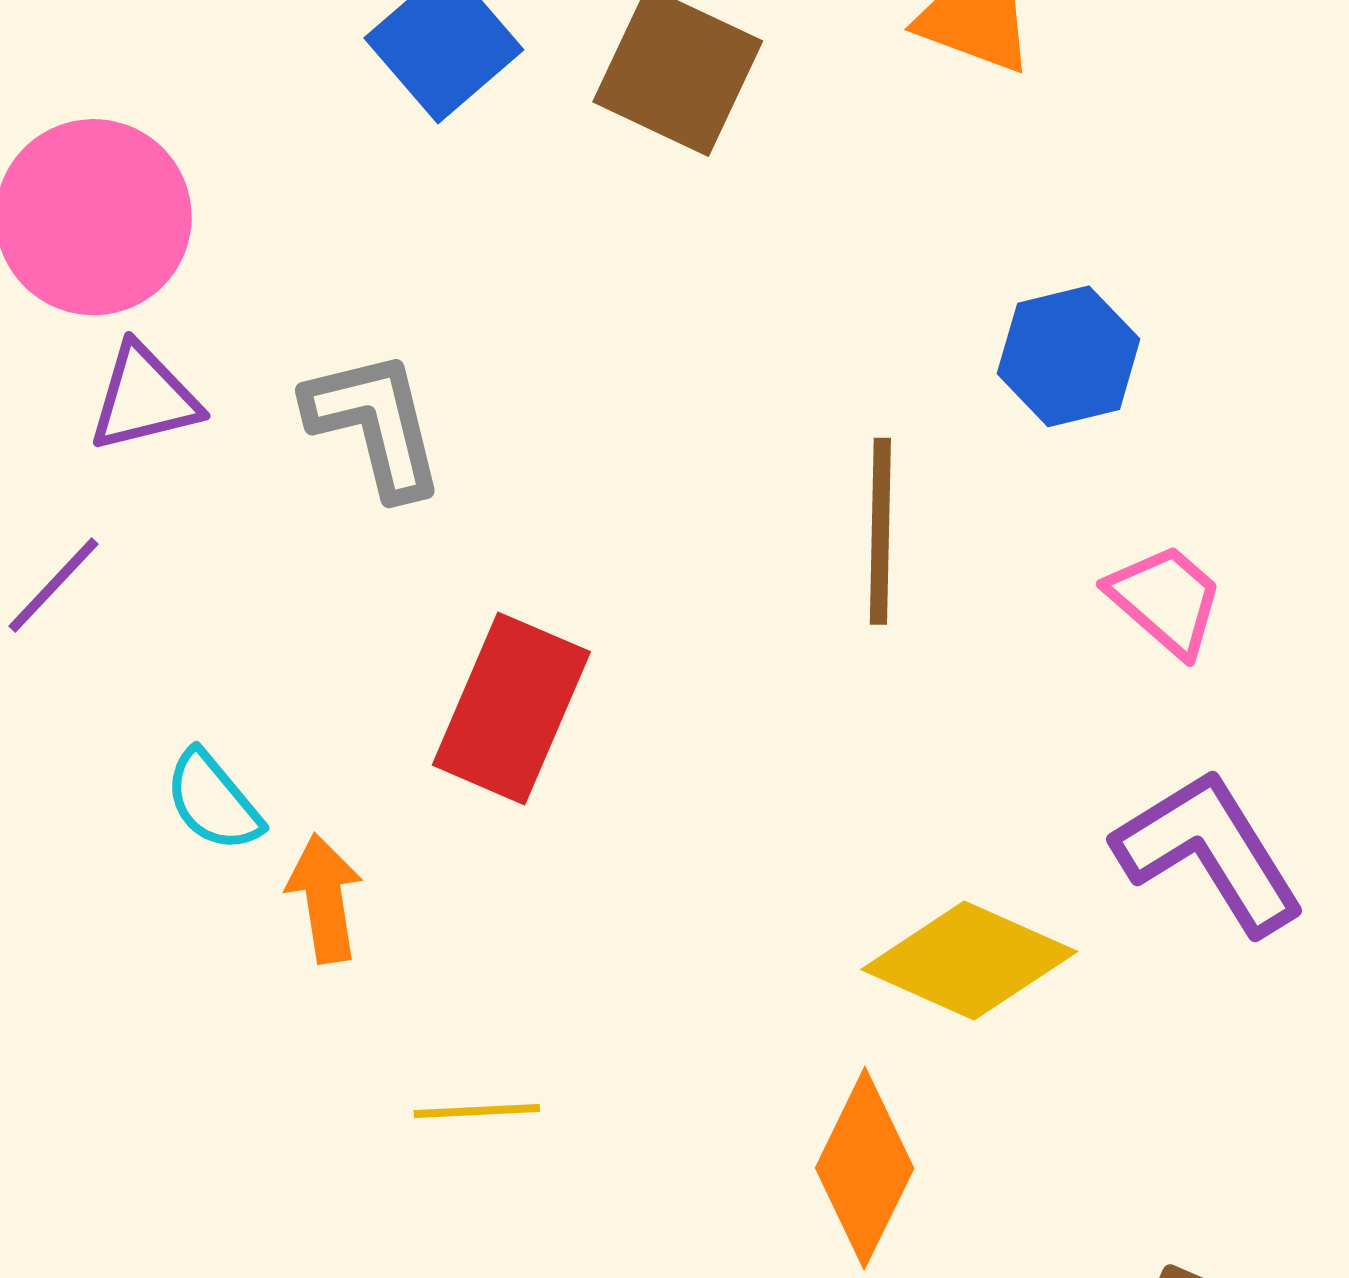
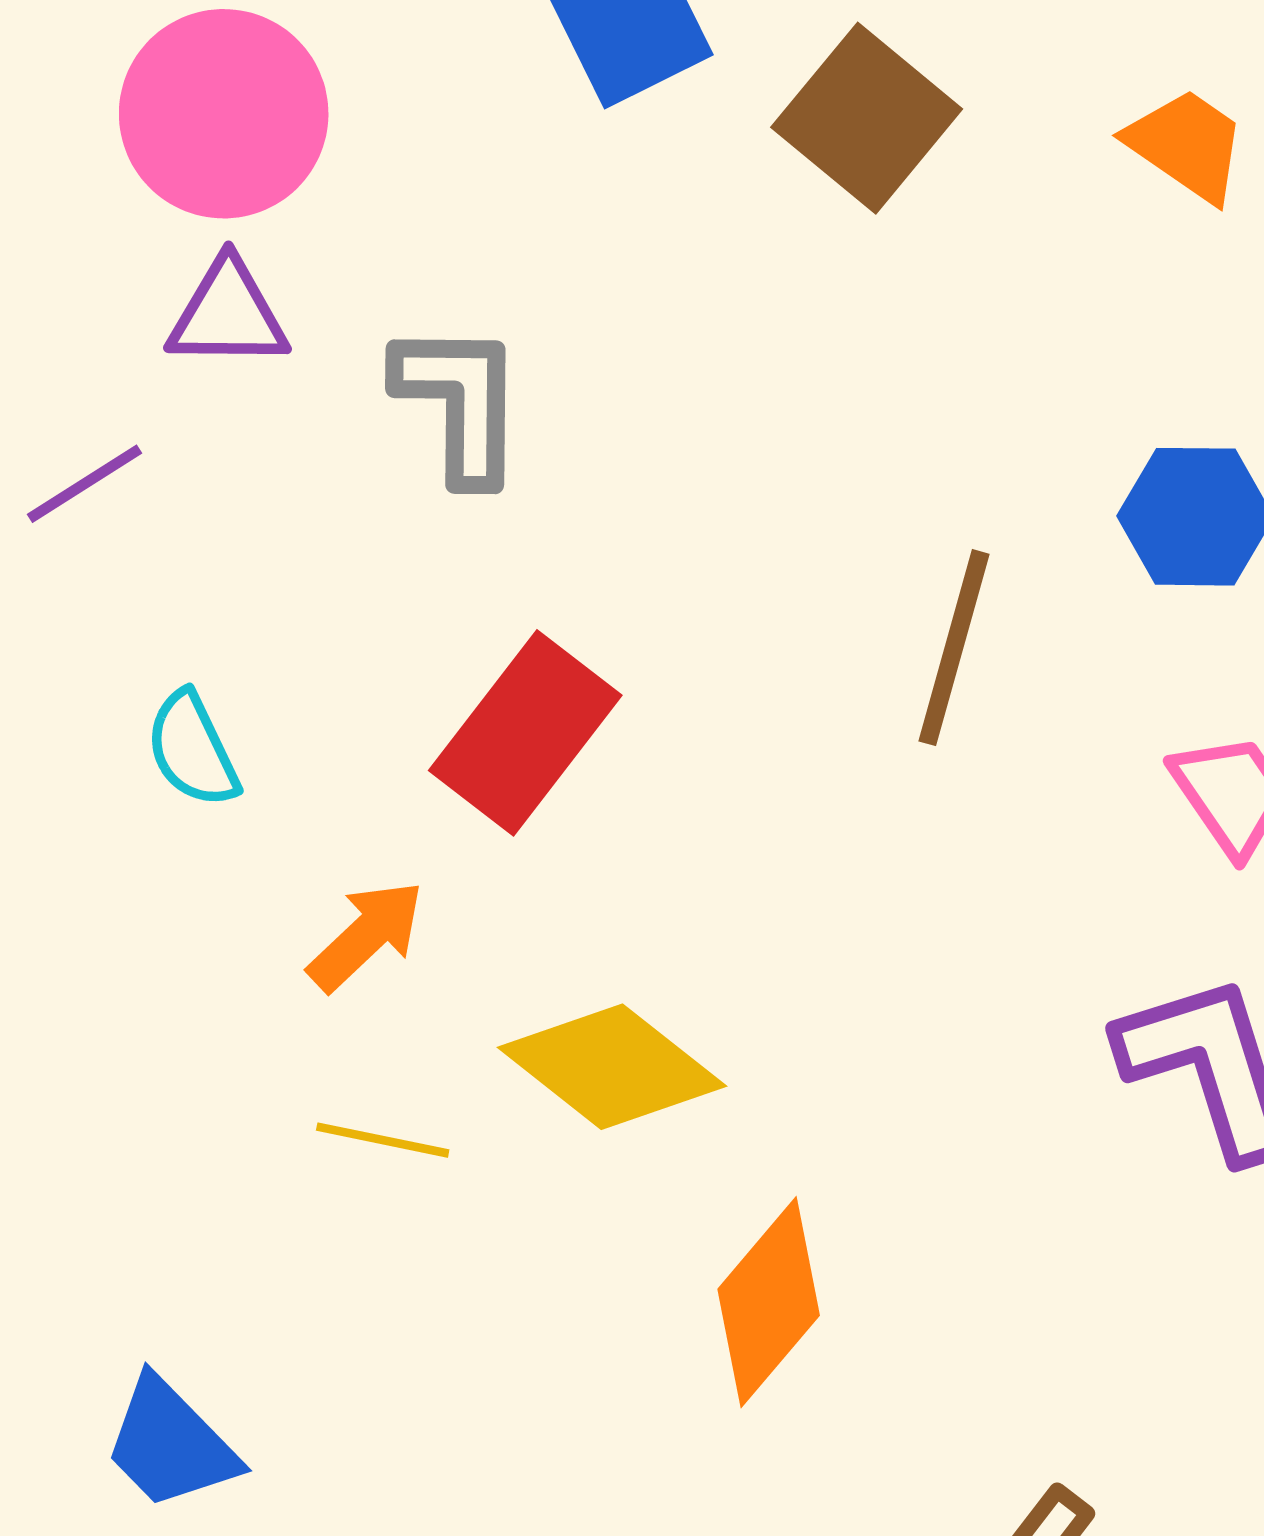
orange arrow: (325, 898) -> (366, 936), moved, turned 41
yellow diamond: (969, 960) -> (612, 1067), moved

